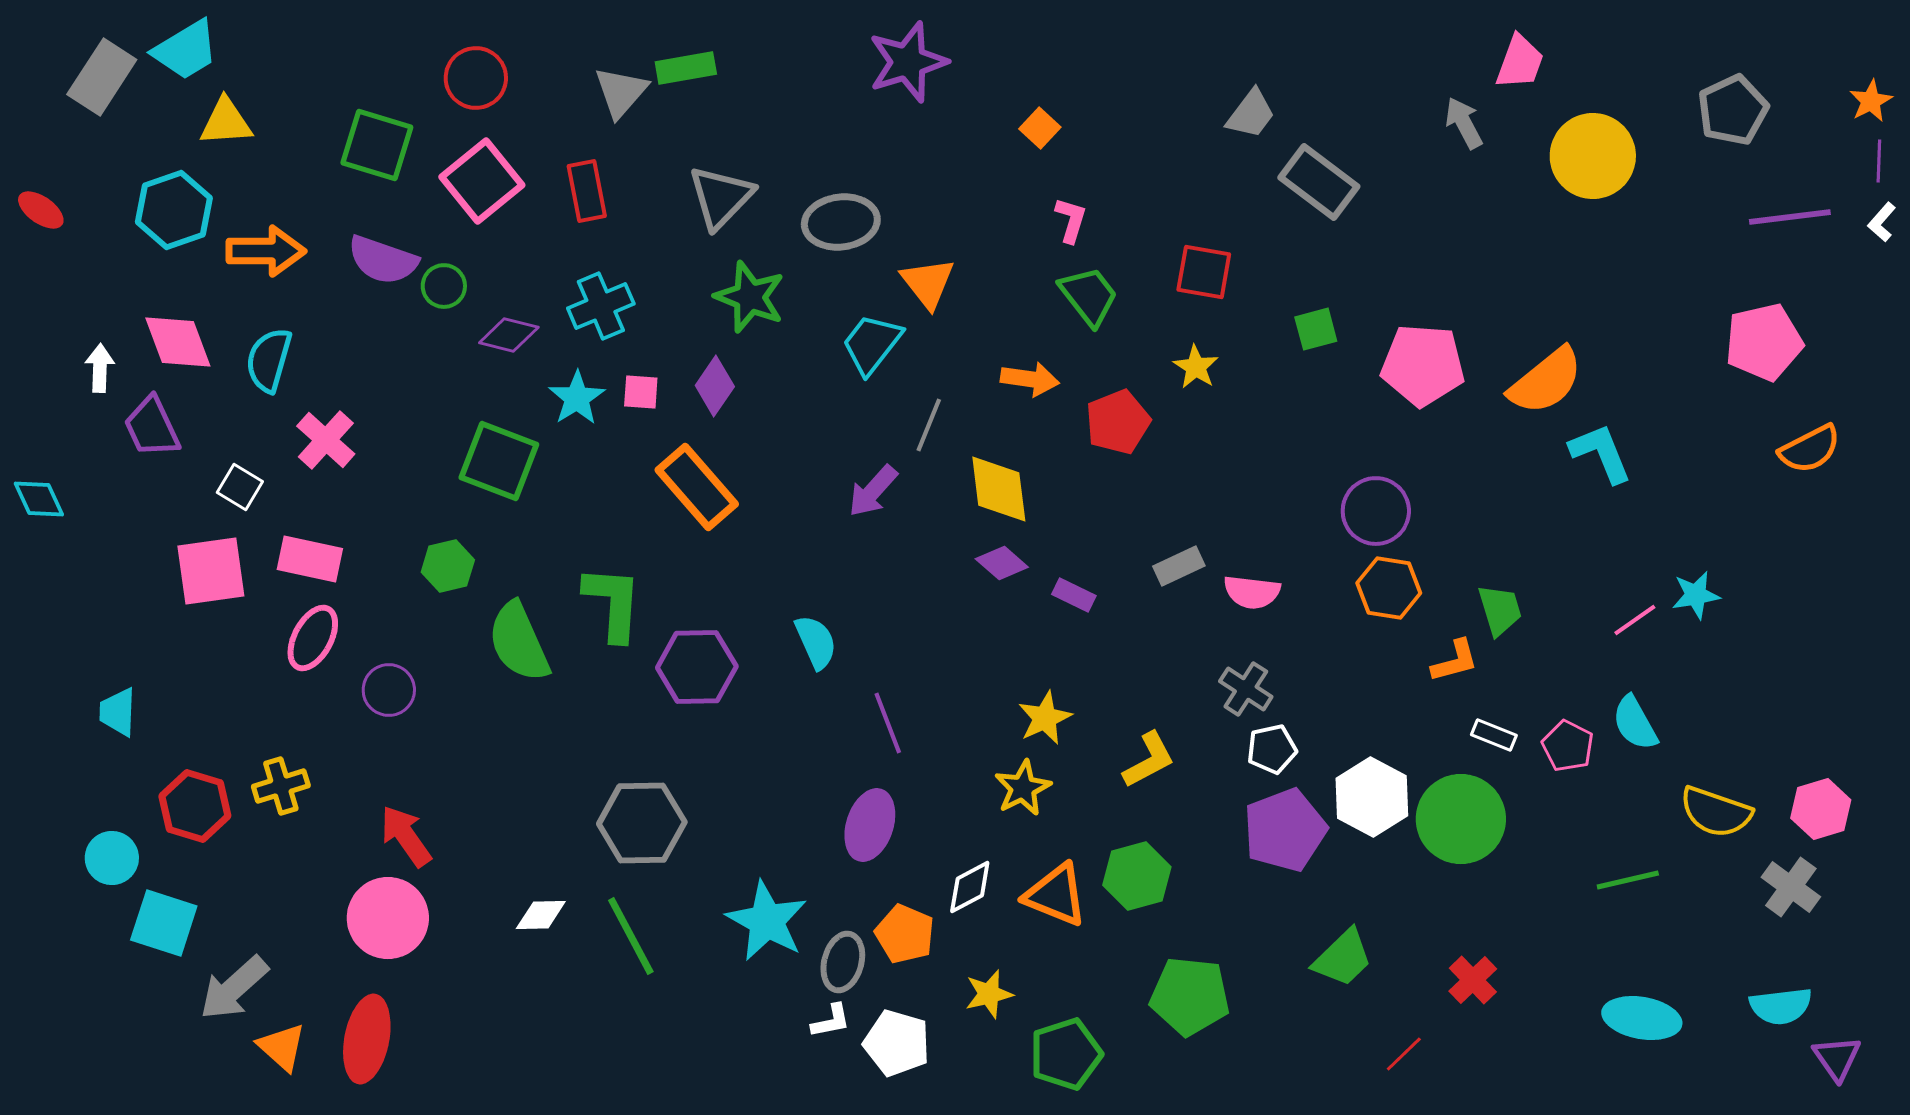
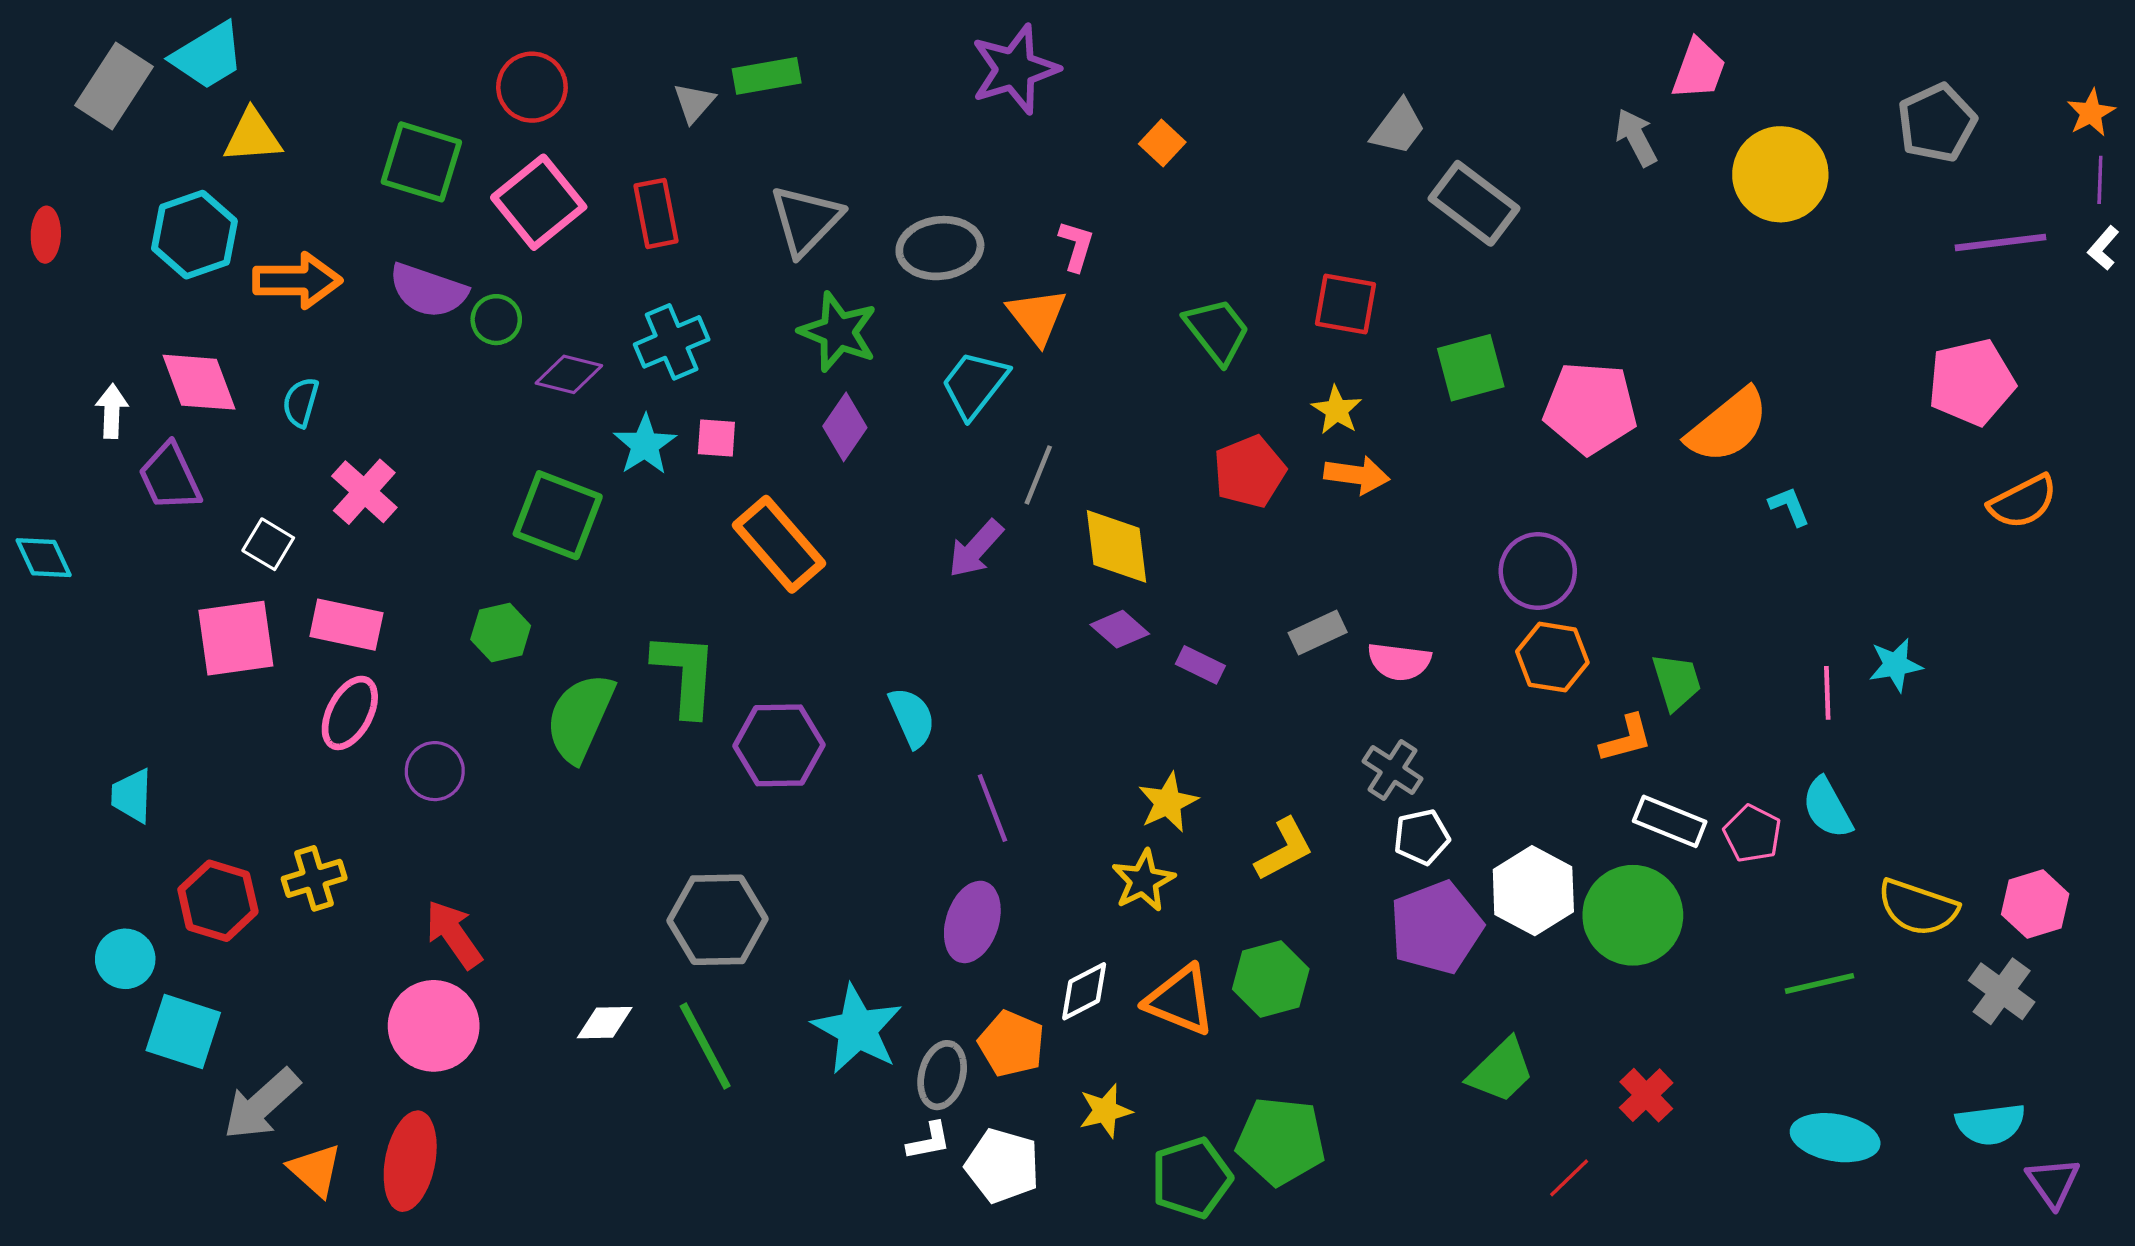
gray triangle: (621, 92) -> (694, 103), size x0.7
red ellipse: (41, 210) -> (46, 235), turned 57
pink L-shape: (1071, 220) -> (1076, 246), moved
green square: (1316, 329) -> (1471, 368), size x1.4
cyan semicircle: (269, 360) -> (301, 402), size x0.7
orange arrow: (1030, 379) -> (1357, 475), moved
purple diamond: (715, 386) -> (845, 427), moved
cyan L-shape: (1601, 453) -> (1789, 506), size x0.6
pink line: (1635, 620) -> (1827, 693), turned -57
green semicircle: (519, 642) -> (580, 717), turned 48
white rectangle: (1494, 735) -> (1670, 821), size x1.4
green pentagon: (1190, 996) -> (1281, 1141), moved

